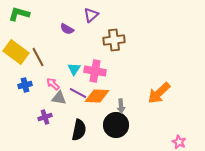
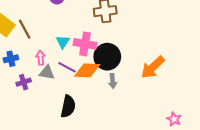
pink arrow: (53, 84) -> (41, 58), turned 40
purple cross: (45, 117) -> (24, 82), moved
black circle: (116, 125) -> (107, 57), moved

